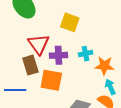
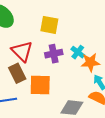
cyan cross: (86, 54) -> (78, 52), moved, turned -32
purple cross: (59, 55) -> (54, 54), moved

